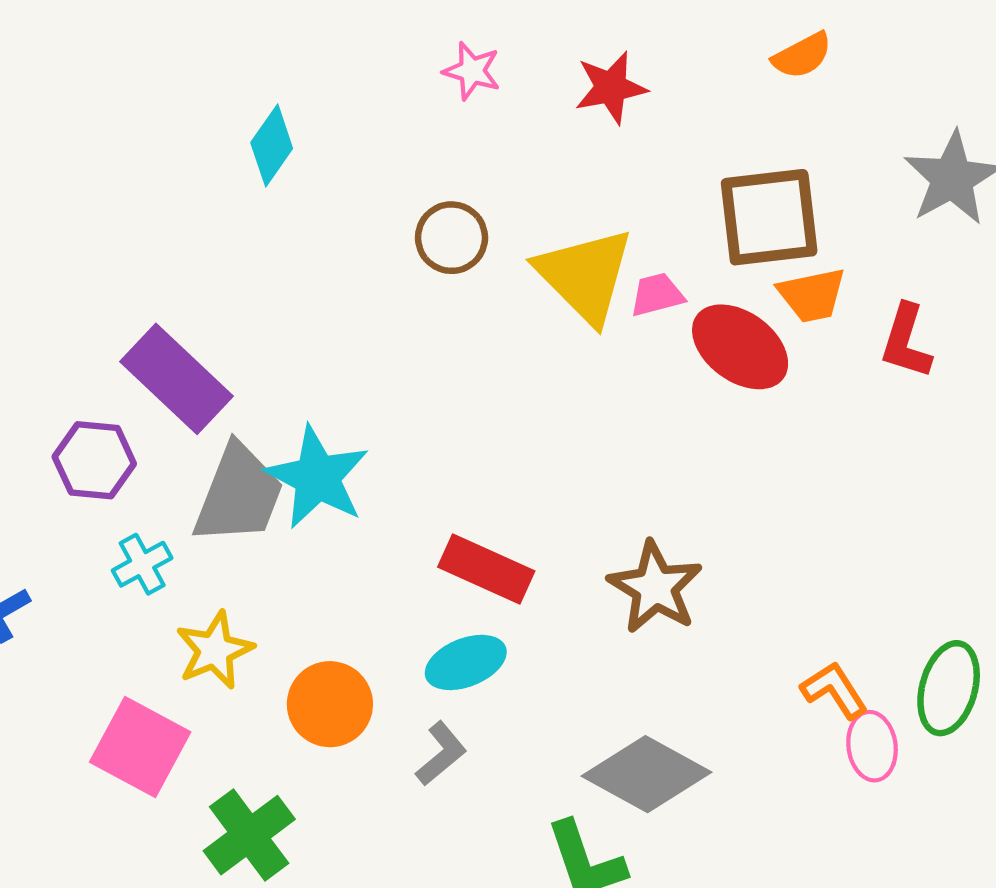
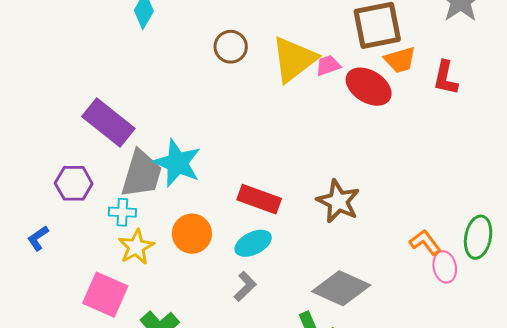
yellow triangle: (585, 275) -> (294, 59), turned 42
purple hexagon: (94, 460) -> (74, 183), moved
cyan cross: (142, 564) -> (122, 212), moved, turned 36
orange circle: (330, 704) -> (192, 234), moved

